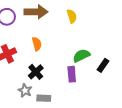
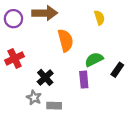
yellow semicircle: (72, 16) -> (99, 18), moved
orange semicircle: (37, 44) -> (65, 40), moved, size x1.5

